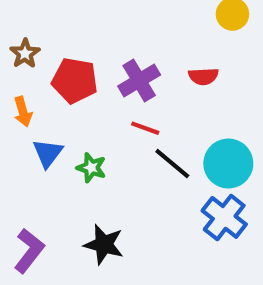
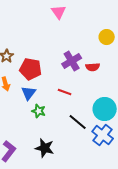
purple cross: (139, 80) -> (72, 61), moved
blue triangle: (48, 153) -> (29, 93), moved
black line: (172, 164) -> (78, 122), moved

